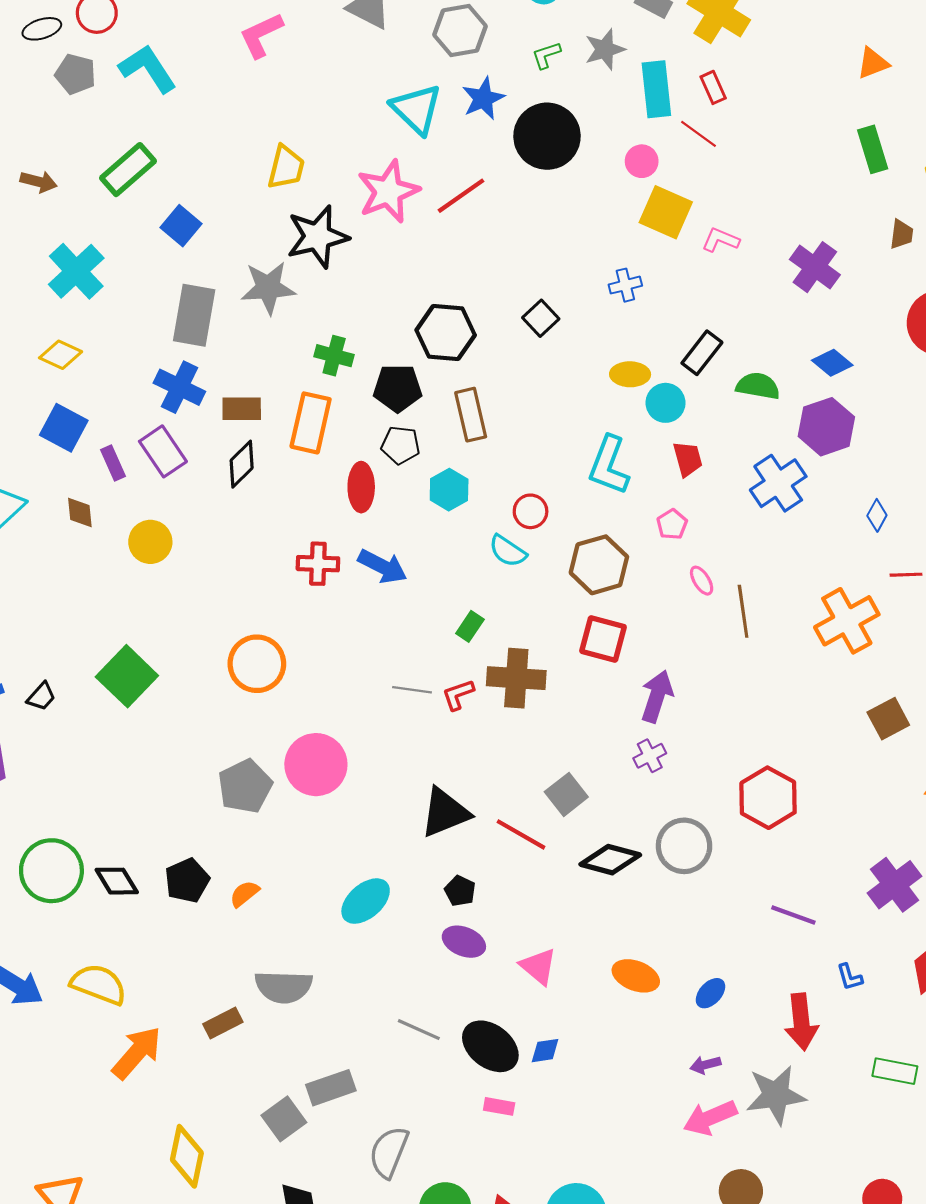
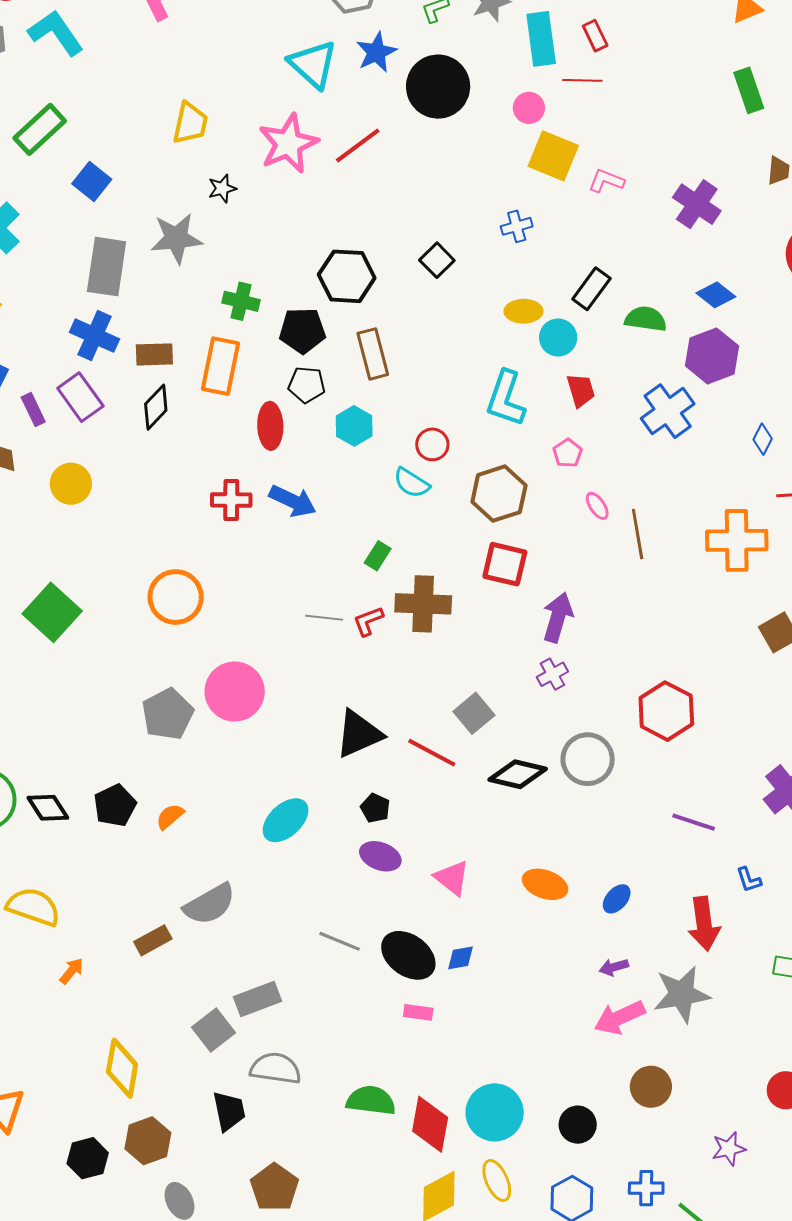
red line: (699, 134) -> (582, 80), turned -33
black star: (318, 237) -> (222, 188), size x0.5
orange cross: (847, 621) -> (737, 540), turned 30
gray semicircle: (284, 987) -> (210, 904), turned -30
orange arrow: (137, 1053) -> (72, 971), size x0.5
gray semicircle: (389, 1152) -> (276, 1068), moved, turned 78

